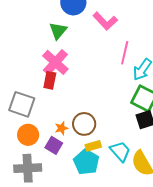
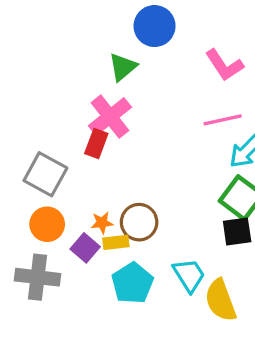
pink L-shape: (105, 21) -> (224, 65), moved
pink line: (125, 53) -> (223, 120), turned 55
yellow rectangle: (93, 146) -> (116, 242), moved

